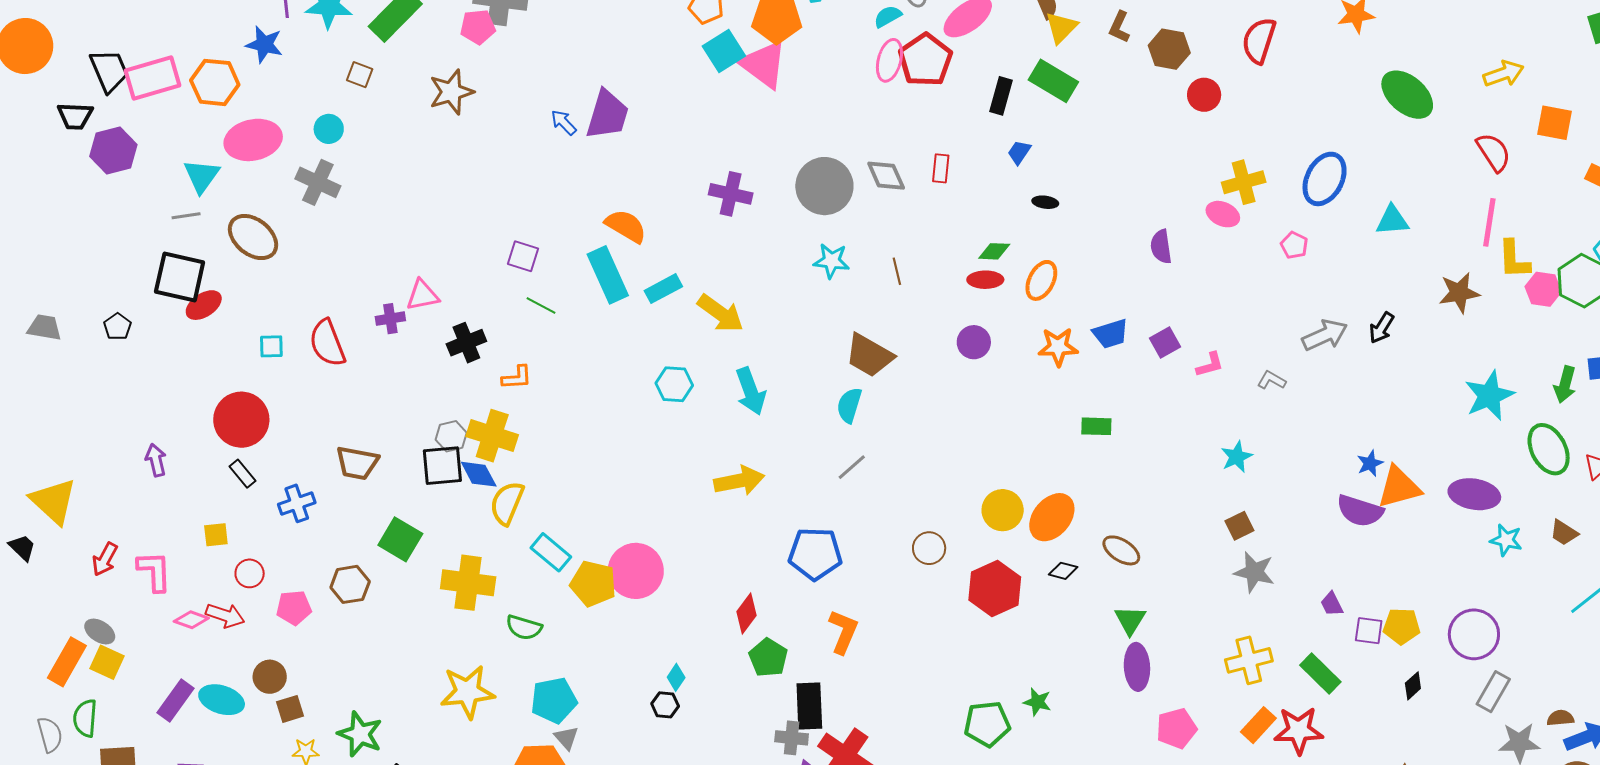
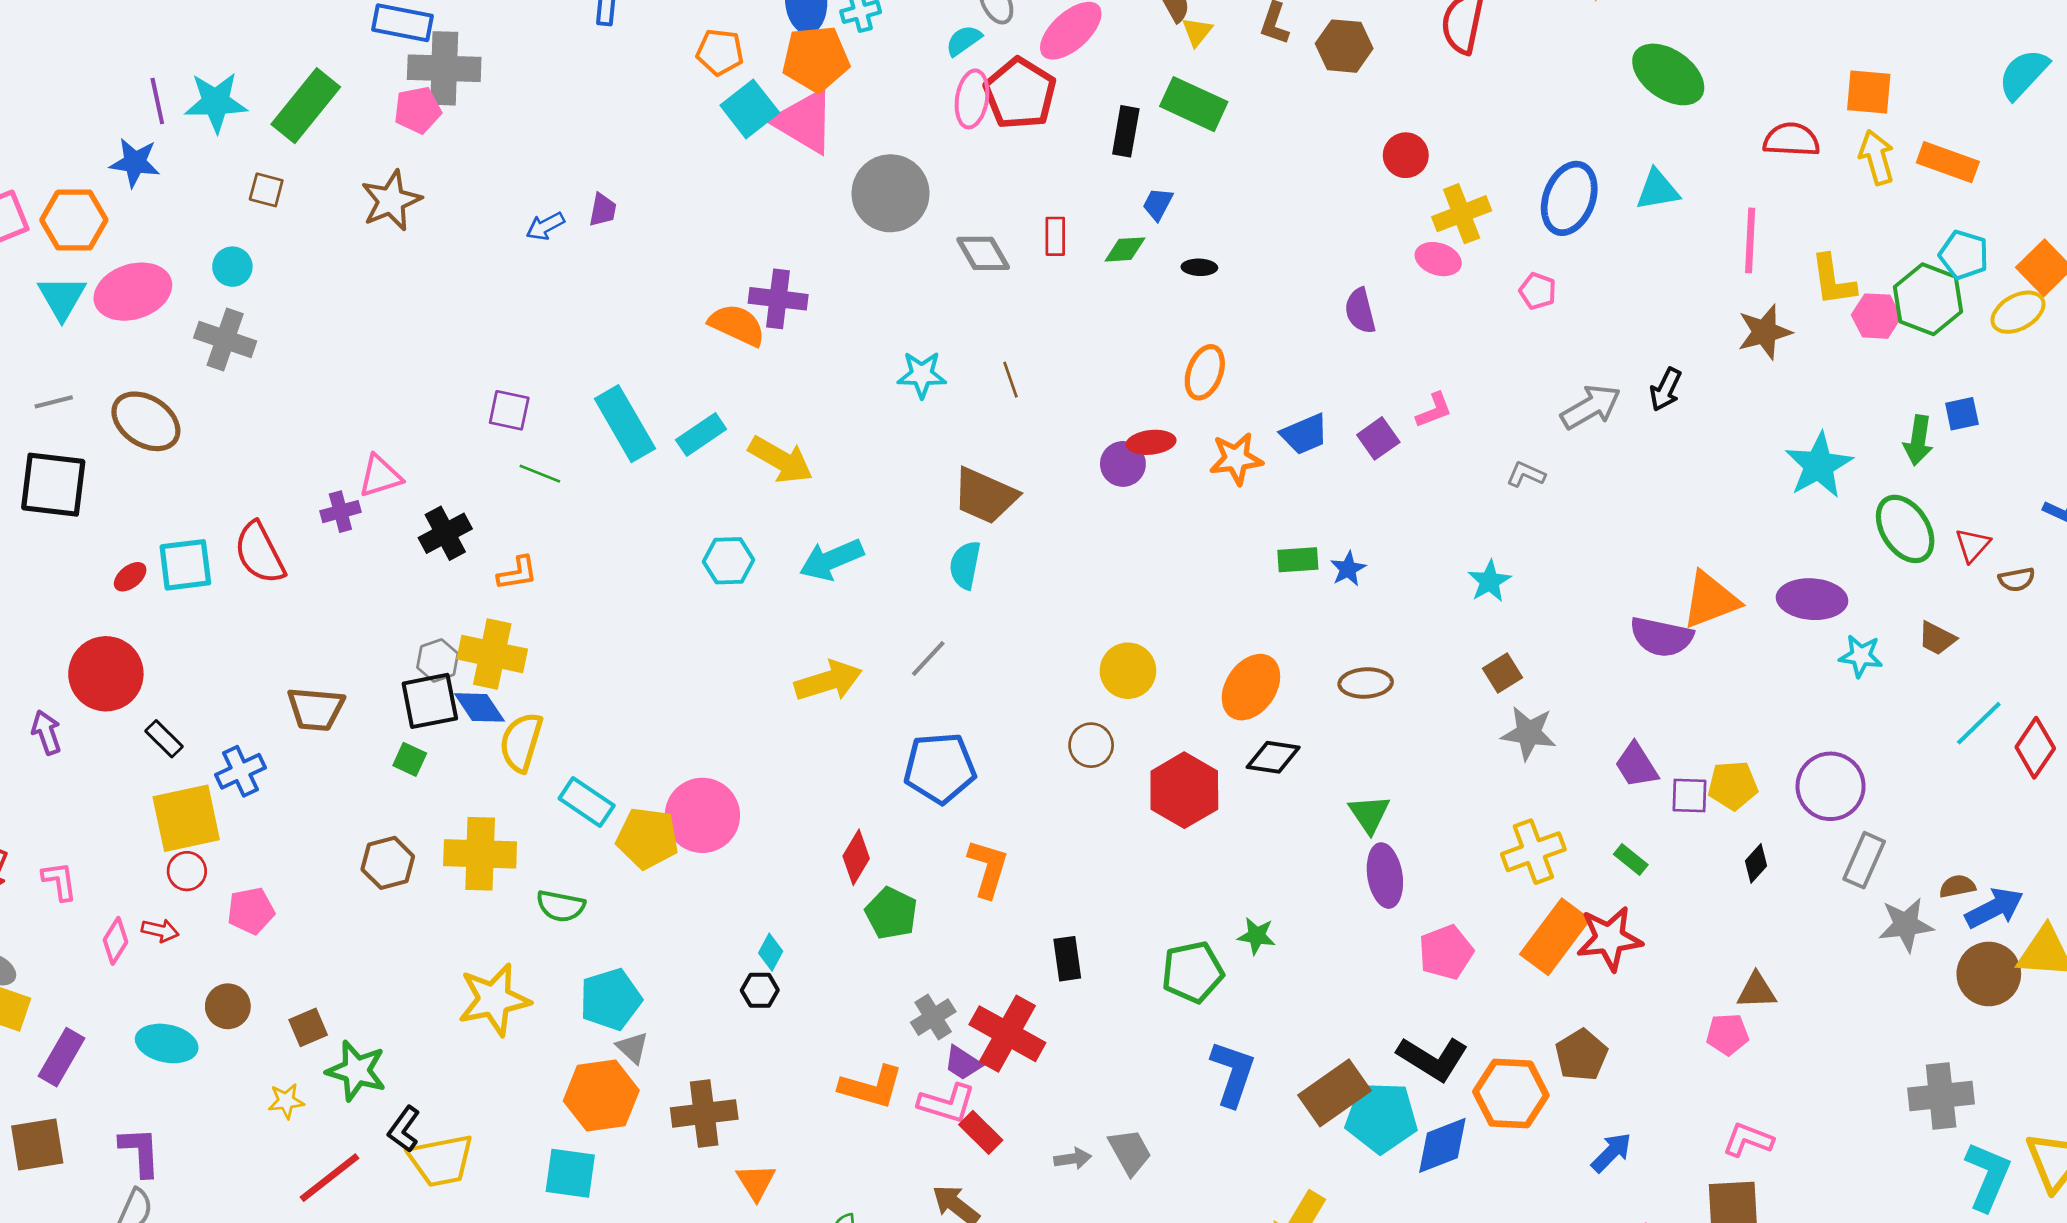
yellow triangle: (1061, 27) -> (1197, 32), size x0.7
yellow arrow: (1503, 74) -> (1877, 157), moved, turned -81
red circle: (1204, 95) -> (1406, 155), moved
purple trapezoid: (607, 115) -> (603, 210), size x0.5
blue arrow: (564, 122) -> (545, 226), turned -68
red semicircle: (1494, 152) -> (1791, 140), turned -48
cyan triangle: (202, 176) -> (62, 298), moved
gray circle: (824, 186) -> (890, 193), moved
cyan triangle: (1392, 220) -> (1658, 190), moved
pink line: (1489, 222) -> (1750, 240), moved
orange semicircle: (626, 226) -> (737, 325), moved
green diamond: (994, 251) -> (1125, 249), moved
red ellipse: (985, 280) -> (1151, 442), moved
red ellipse: (204, 305) -> (130, 577), moved, size x0.7
cyan square: (271, 346) -> (185, 565), size x1.6
pink L-shape: (1210, 365) -> (1434, 410), moved
cyan arrow: (751, 391) -> (831, 560), turned 93
red circle: (241, 420) -> (106, 674), moved
blue star: (1370, 463) -> (1348, 569), moved
gray line: (852, 467) -> (928, 658), moved
yellow circle: (1003, 510) -> (1128, 671), moved
yellow square: (216, 535) -> (186, 818), moved, size x2.0
green square: (400, 539) -> (410, 759), moved, size x0.6
brown ellipse: (1121, 550) -> (1366, 683), moved, turned -30
pink L-shape: (154, 571) -> (59, 881), size x0.7
black diamond: (1063, 571) -> (1273, 757), size x1.4
brown hexagon: (350, 584) -> (388, 863), moved
purple trapezoid: (1332, 604) -> (1636, 765), size x1.4
red arrow: (225, 615) -> (160, 931), size x0.7
pink diamond: (191, 620) -> (115, 941), turned -72
green rectangle: (1320, 674) -> (1631, 860), size x0.6
purple rectangle: (176, 701) -> (61, 1057), moved
black rectangle: (809, 706) -> (1067, 959), moved, size x0.7
brown square: (290, 709) -> (308, 1027), moved
orange rectangle: (1258, 725) -> (1555, 937), size x1.5
gray cross: (792, 738) -> (933, 1017), turned -32

